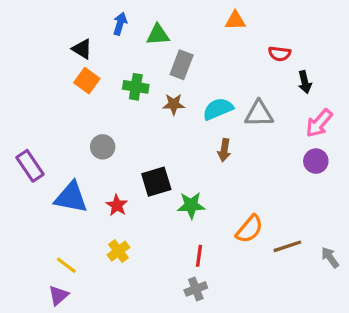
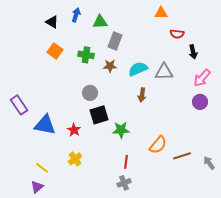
orange triangle: (235, 21) -> (161, 13), moved
black triangle: (82, 49) -> (52, 22), moved
gray circle: (103, 147) -> (90, 93), moved

